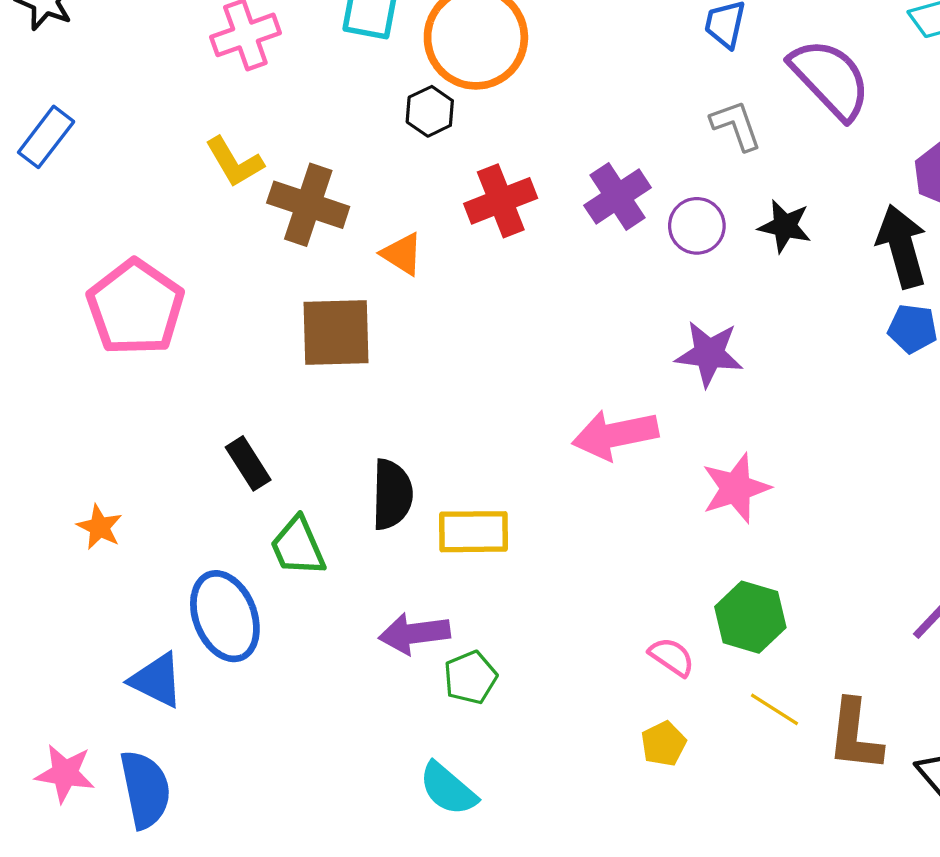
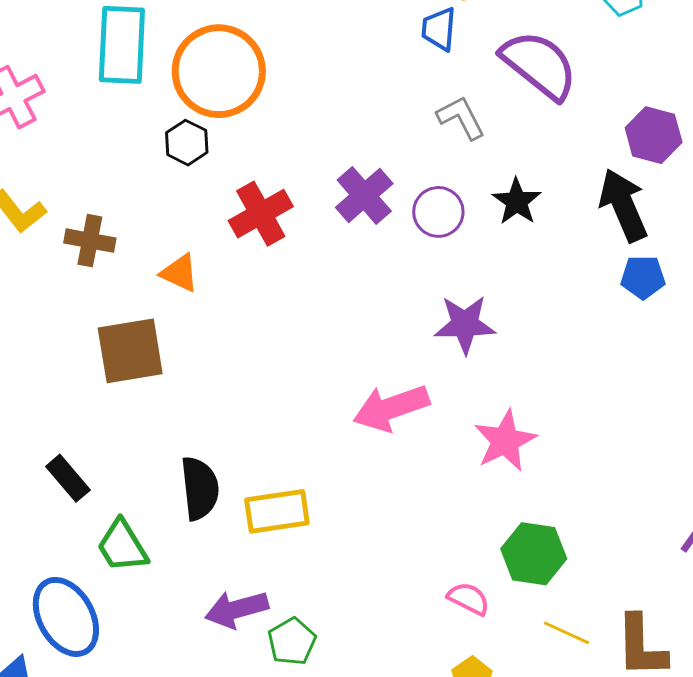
brown cross: (308, 205) -> (90, 241), size x0.7
black star: (785, 226) -> (517, 202), turned 30

